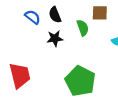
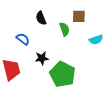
blue semicircle: (33, 17) -> (23, 39), moved
black star: (55, 38) -> (42, 58), moved

